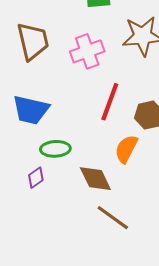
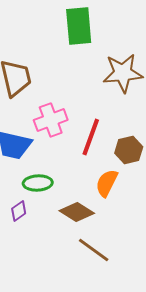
pink cross: (87, 51) -> (51, 120), moved
brown diamond: (95, 179) -> (77, 212), turned -32

